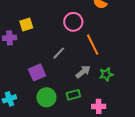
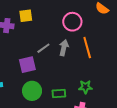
gray line: (59, 53) -> (43, 48), moved
gray arrow: (83, 72) -> (64, 48), moved, turned -49
green star: (106, 74) -> (85, 87), moved

